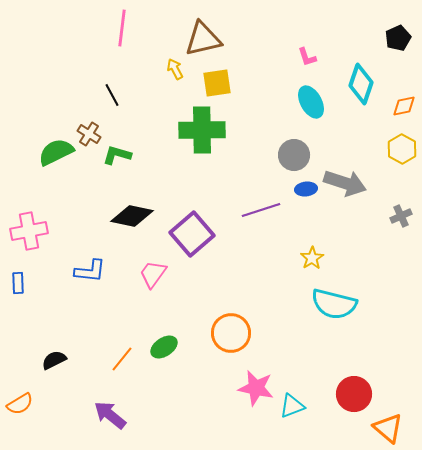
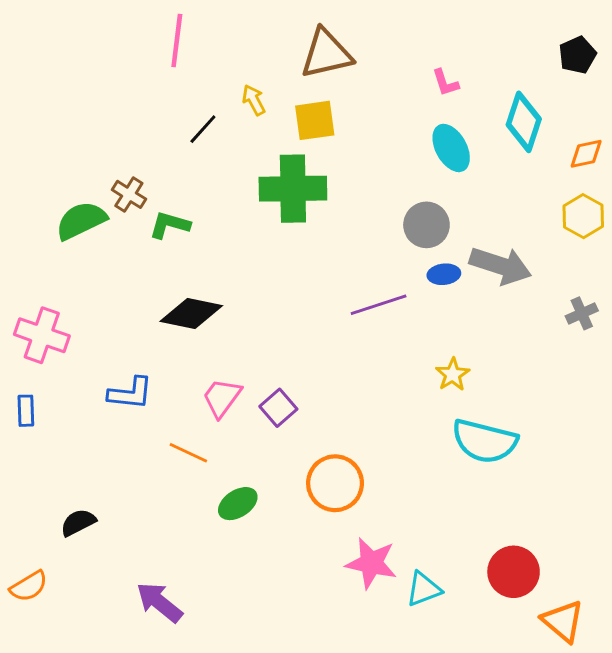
brown triangle: (203, 39) -> (326, 54), moved
black line: (112, 95) -> (203, 129), moved, turned 70
pink cross: (29, 231) -> (42, 335), turned 30
purple square: (192, 234) -> (278, 408), moved, size x0.6
orange line: (122, 359) -> (188, 453), moved, turned 76

